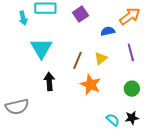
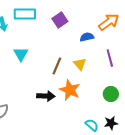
cyan triangle: (41, 48) -> (21, 54), size x0.7
yellow triangle: (101, 58) -> (80, 64), turned -32
black arrow: (49, 82) -> (46, 96), moved, turned 96

